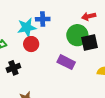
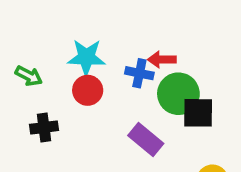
red arrow: (89, 16) -> (162, 59), moved
blue cross: (43, 19) -> (139, 73), moved

